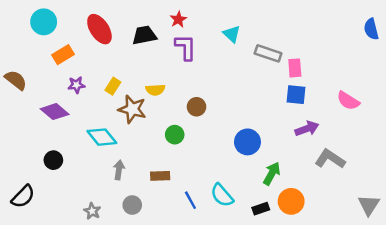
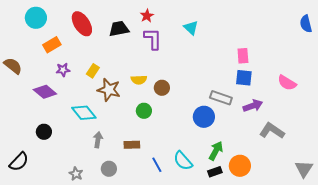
gray rectangle: (268, 53) -> (221, 98), moved
yellow semicircle: (155, 90) -> (139, 80), moved
green arrow: (272, 173) -> (216, 151), moved

